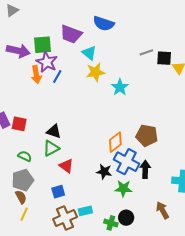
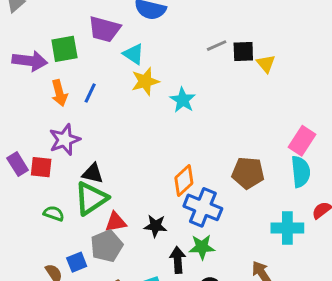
purple star: (47, 62) -> (65, 140), moved, turned 30
brown pentagon: (147, 135) -> (248, 173), moved
green triangle: (51, 148) -> (91, 198), size x1.4
red triangle: (66, 166) -> (116, 222), turned -42
black arrow: (145, 169) -> (178, 260), moved
black star: (104, 172) -> (155, 226), moved
gray pentagon: (23, 180) -> (107, 246), moved
blue square: (58, 192) -> (77, 262), moved

